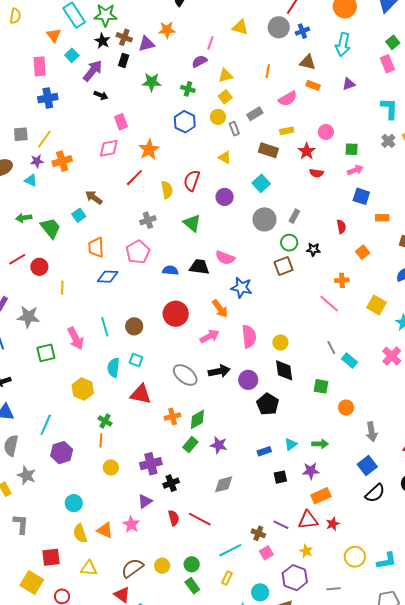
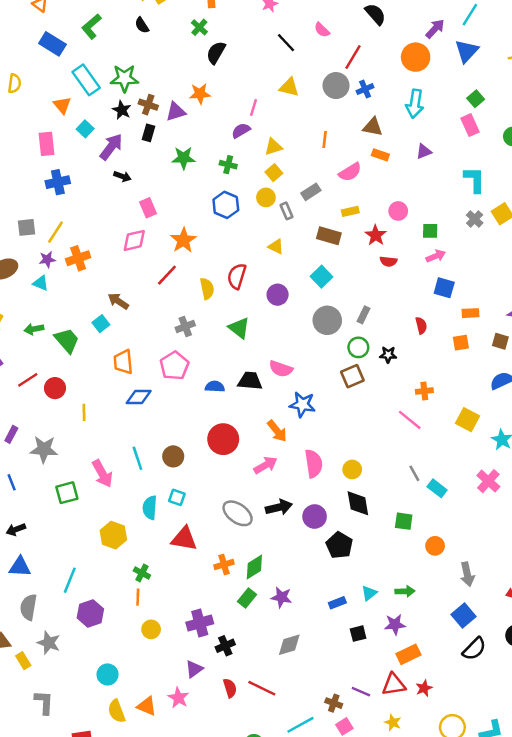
orange square: (363, 252) -> (461, 343), moved, turned 32

